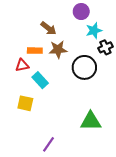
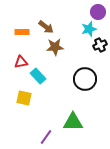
purple circle: (81, 12) -> (98, 12), moved
orange rectangle: (35, 51) -> (22, 32), moved
black circle: (84, 67) -> (85, 79), moved
green triangle: (91, 121) -> (73, 122), moved

